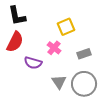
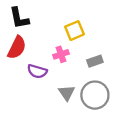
pink cross: (54, 48) -> (61, 54), turned 32

